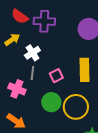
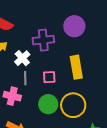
purple cross: (44, 21) -> (43, 40), moved
pink square: (56, 76) -> (49, 77), turned 32

